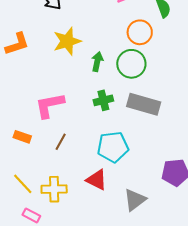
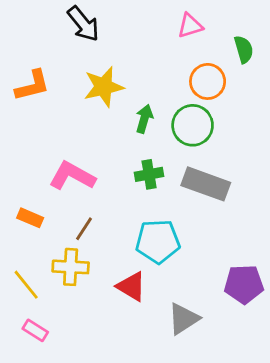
pink L-shape: (50, 105) -> (72, 176), turned 36
yellow cross: (54, 189) -> (71, 267), moved

